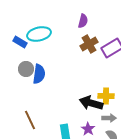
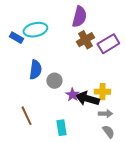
purple semicircle: (83, 21) -> (79, 17), size x1.5
gray circle: (26, 69) -> (54, 81), moved
purple star: (88, 129) -> (72, 95), moved

